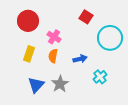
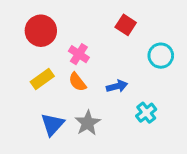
cyan circle: (110, 38) -> (161, 56), size x0.7
yellow rectangle: (29, 54) -> (42, 79), turned 35
orange semicircle: (53, 56) -> (77, 82), turned -48

